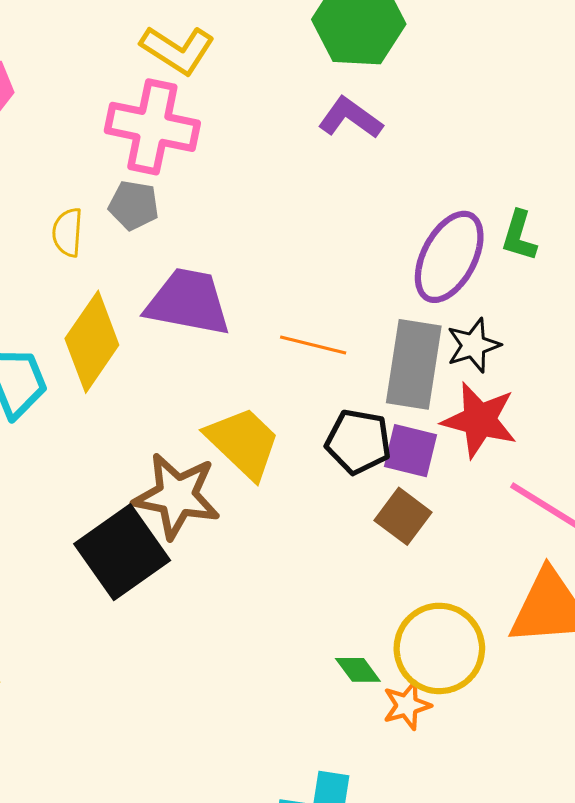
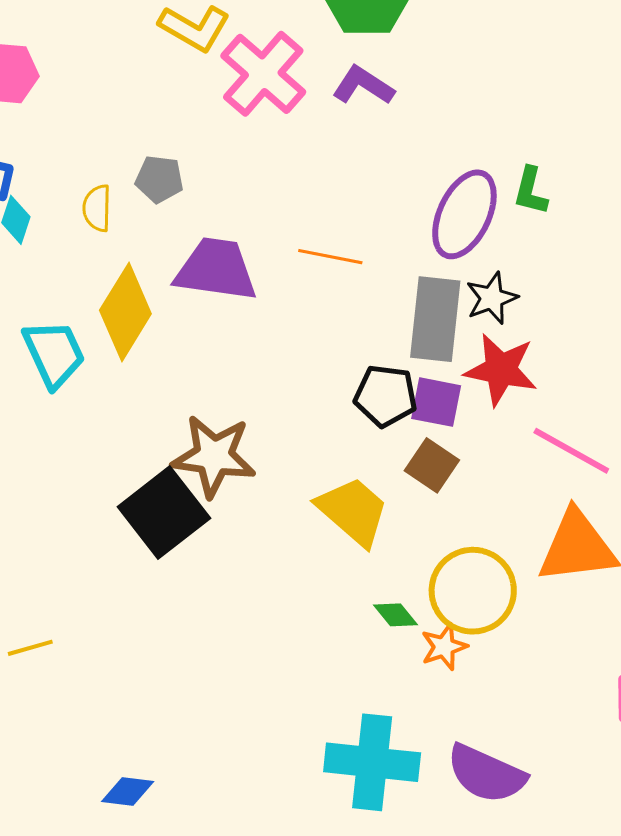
pink cross: (152, 127) -> (263, 74), moved, turned 32
orange line: (313, 345) -> (330, 257), moved
yellow trapezoid: (243, 443) -> (353, 511), moved

